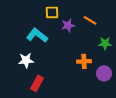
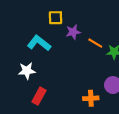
orange line: (90, 20) -> (95, 43), moved
orange cross: (84, 61) -> (91, 98), moved

